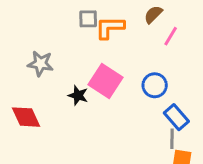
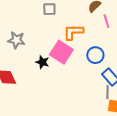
orange L-shape: (110, 27) -> (73, 32), moved
pink line: (171, 36) -> (106, 21), turned -48

